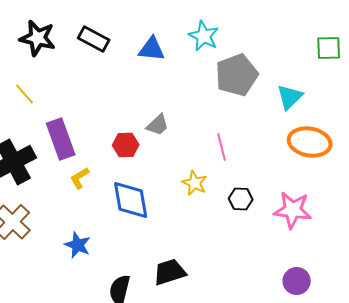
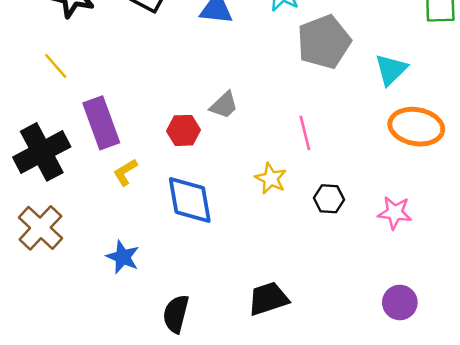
pink star: (293, 210) -> (395, 213), size x0.7
black trapezoid: (170, 272) -> (268, 299), moved

